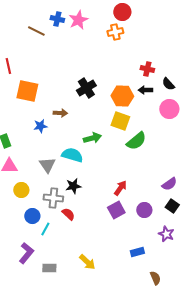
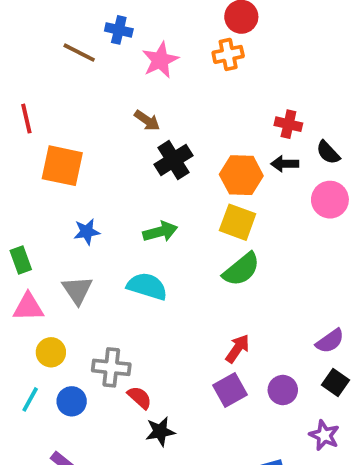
pink star: (78, 20) -> (160, 60), moved
brown arrow: (60, 113) -> (147, 120), moved, turned 32
green arrow: (92, 138) -> (160, 232), moved
green semicircle: (136, 141) -> (241, 269), moved
gray triangle: (47, 165) -> (77, 290), moved
black star: (73, 186) -> (160, 431), moved
cyan line: (45, 229) -> (30, 399), moved

